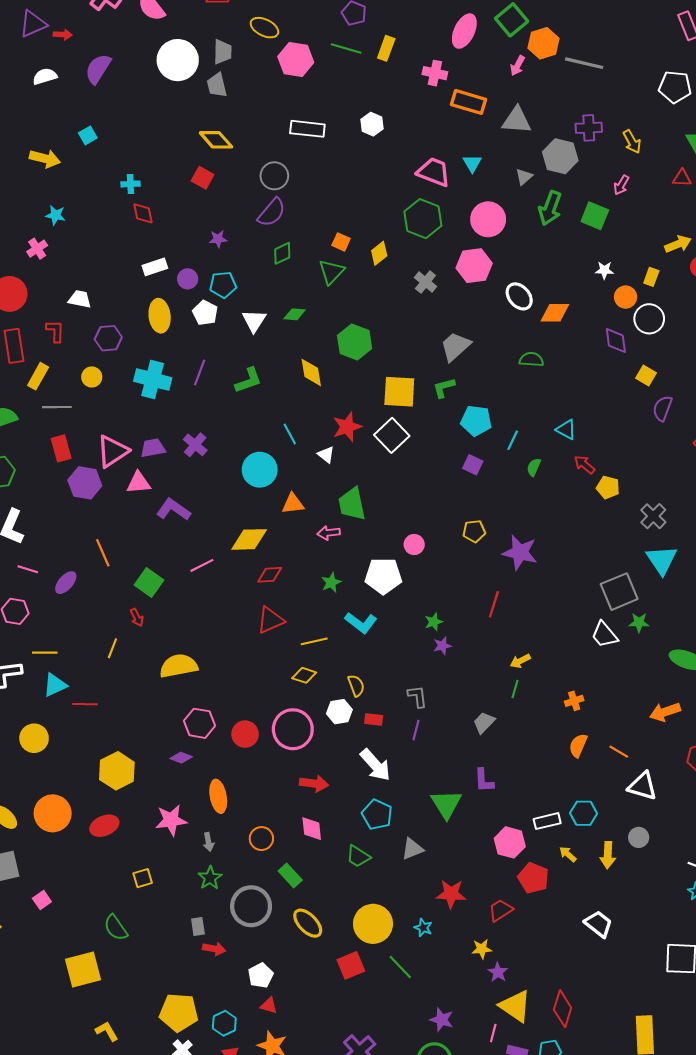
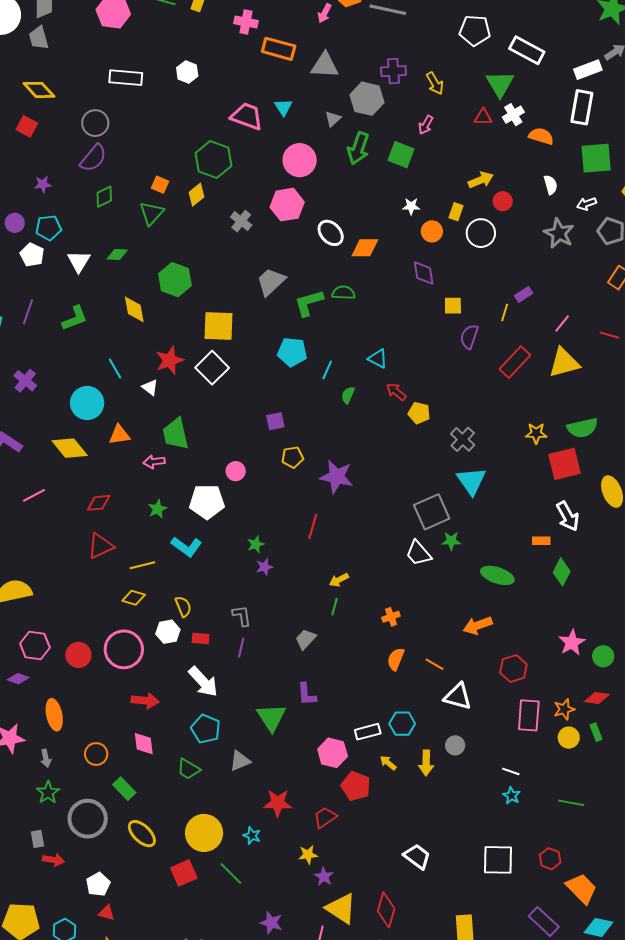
green hexagon: (423, 219) -> (213, 159), moved
white circle: (649, 319) -> (481, 233), moved
yellow square: (646, 375) -> (453, 306), turned -30
green L-shape: (444, 388) -> (309, 303), moved, size x1.4
purple square: (473, 465) -> (275, 421), moved, turned -36
yellow diamond: (249, 539) -> (70, 448), moved, turned 54
white trapezoid: (598, 924) -> (417, 857), moved

